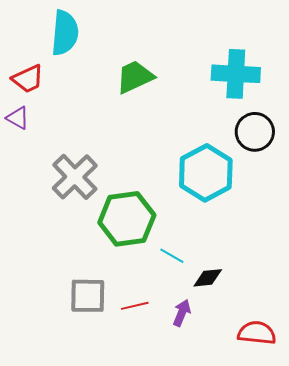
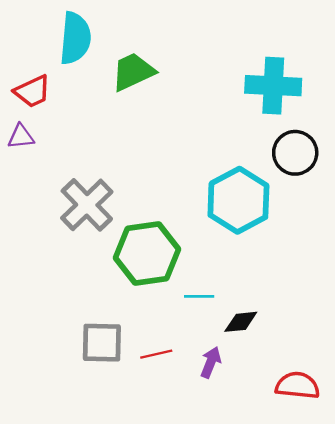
green trapezoid: (135, 77) -> (133, 72), moved
purple triangle: (18, 118) -> (21, 137), turned -35
cyan line: (172, 256) -> (199, 296), turned -30

